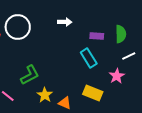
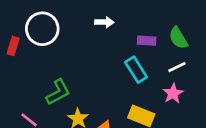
green semicircle: (121, 34) -> (178, 38), turned 150
white line: (129, 56) -> (177, 67), moved

